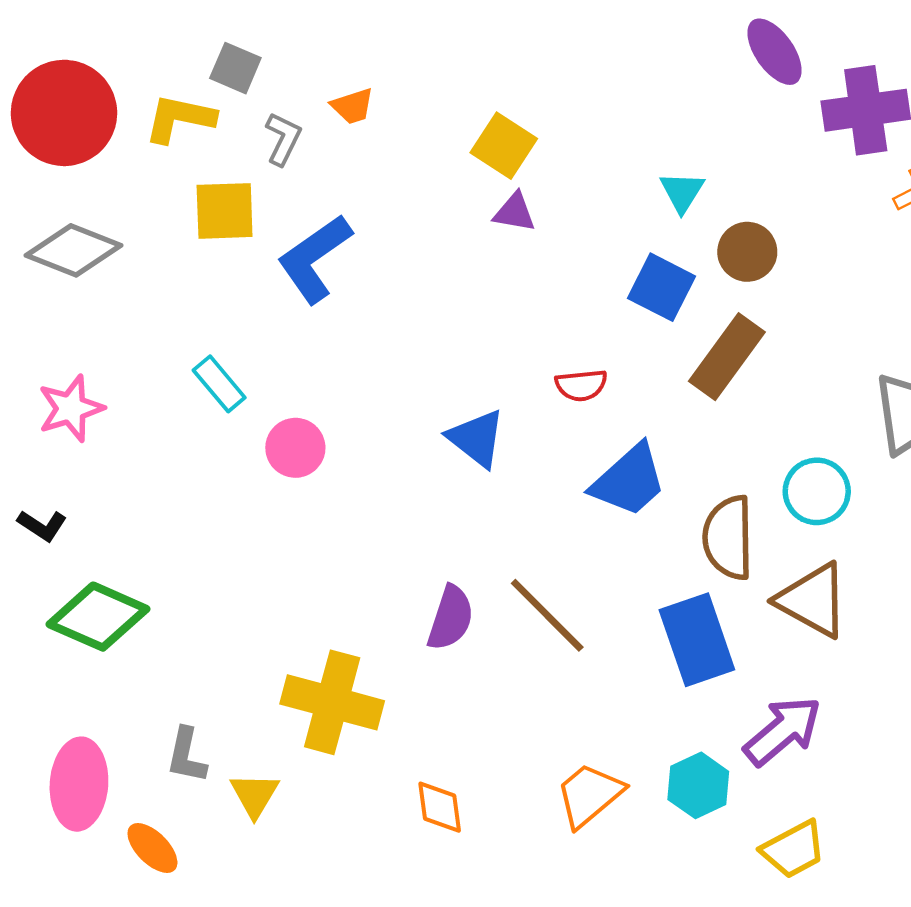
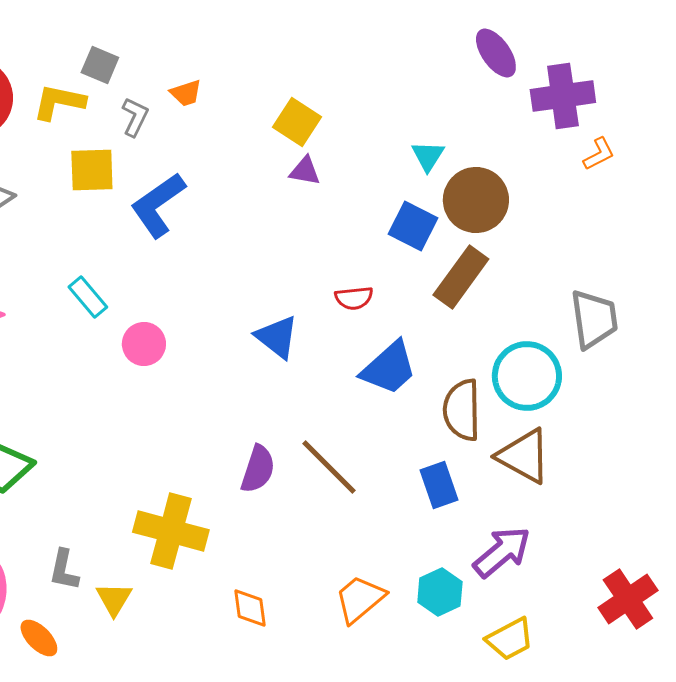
brown circle: (747, 252) -> (476, 200), size x1.5
cyan circle: (817, 491) -> (527, 376), size x1.4
blue rectangle: (697, 640) -> (439, 485), size x0.7

